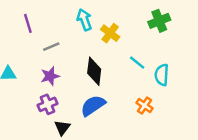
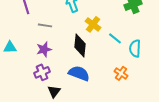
yellow cross: (110, 33) -> (93, 24), moved
gray line: (51, 47) -> (45, 25), turned 32
blue semicircle: (93, 106) -> (79, 73), turned 55

